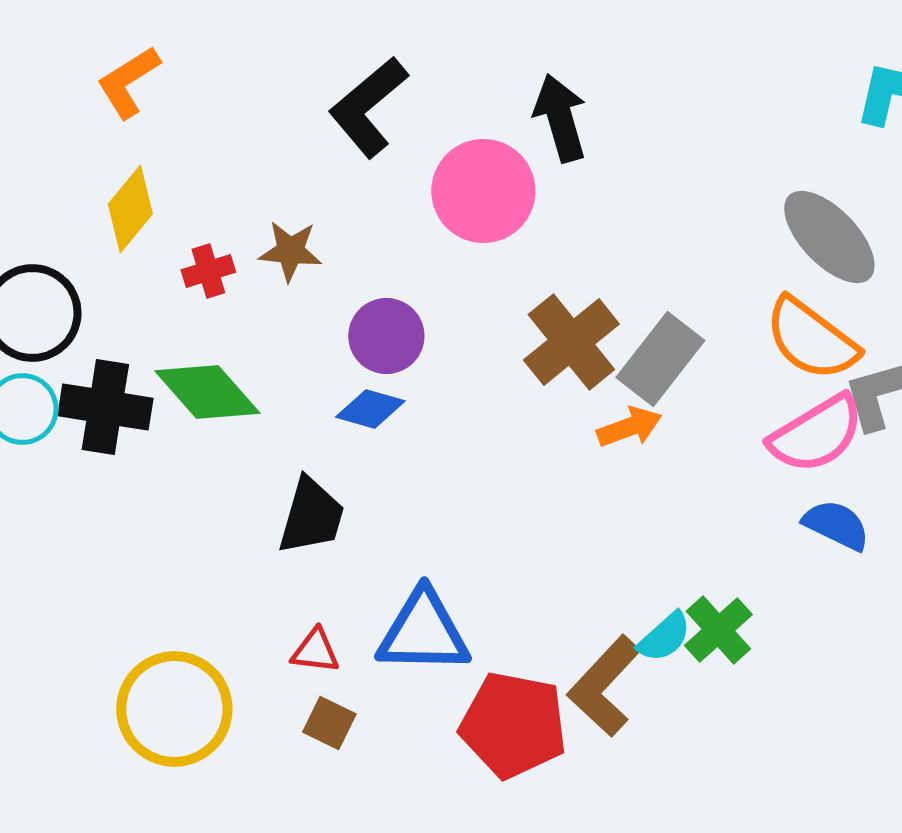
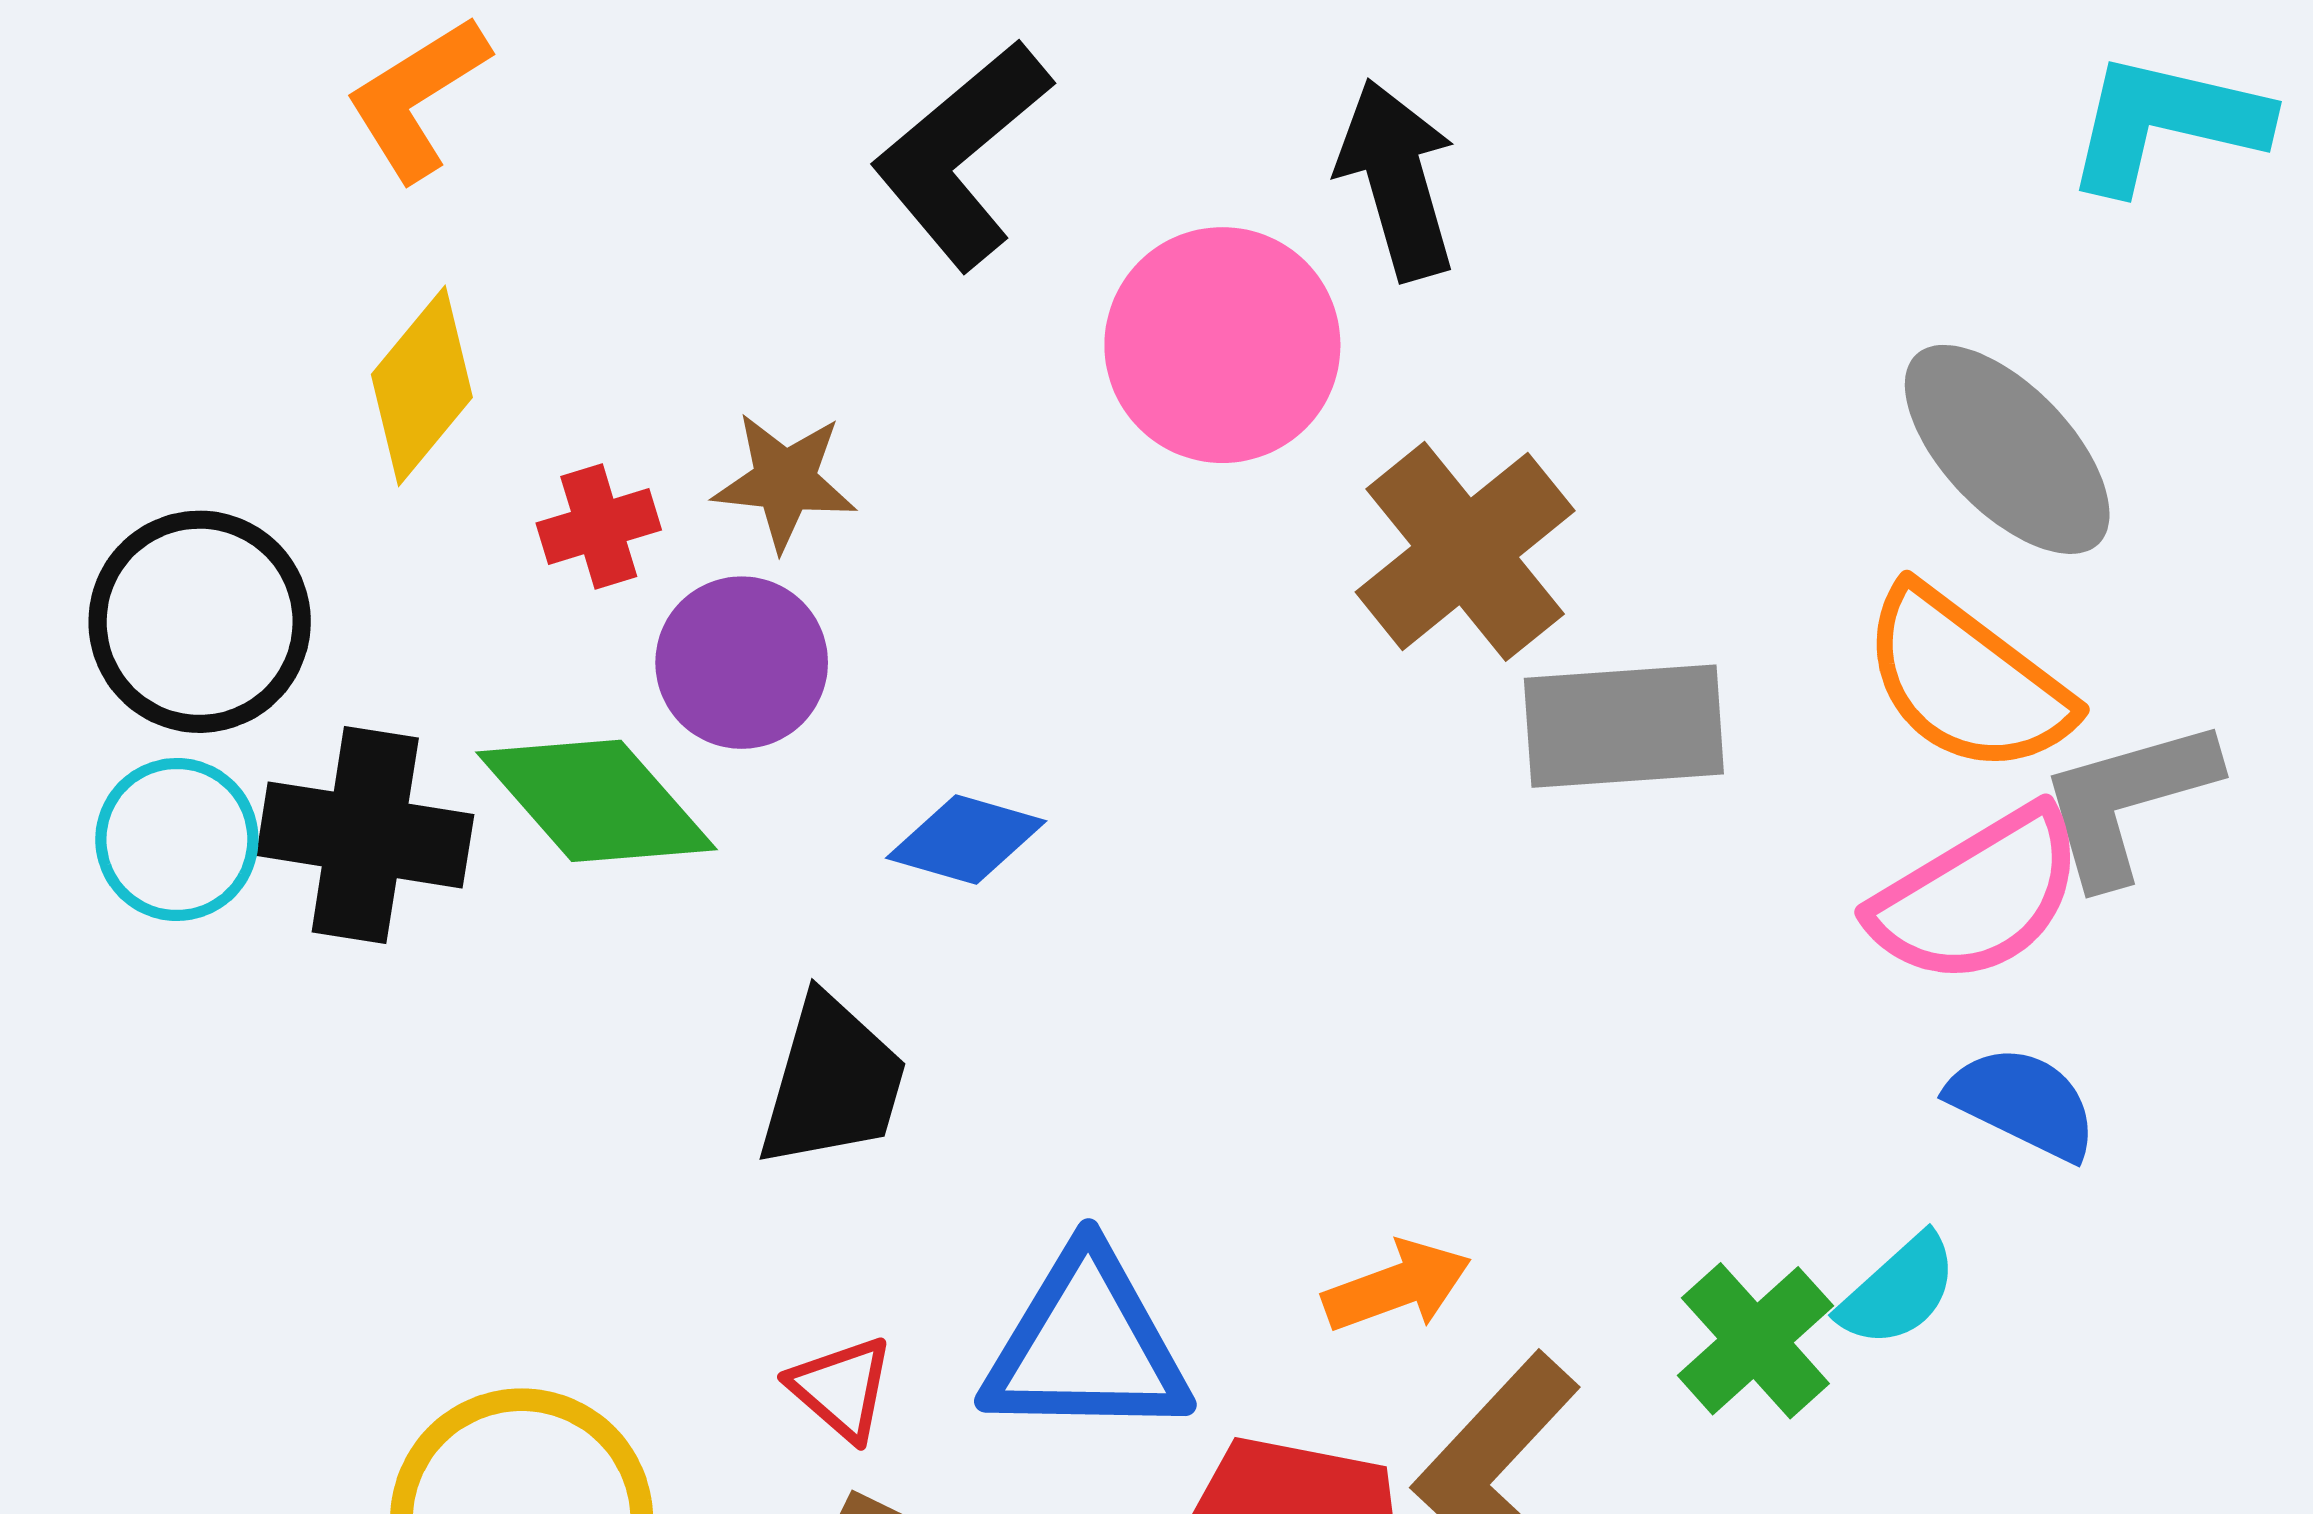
purple circle: (386, 336) -> (742, 663), moved
brown cross: (571, 342) -> (1465, 551), moved
gray rectangle: (660, 359) -> (1624, 726), turned 48
orange arrow: (629, 427) -> (1397, 1286), moved
cyan semicircle: (664, 637) -> (1898, 1291), moved
red triangle: (315, 651) -> (841, 1388), turned 34

